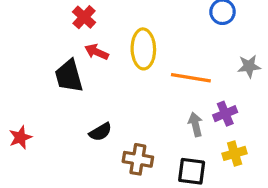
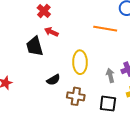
yellow ellipse: (143, 49) -> (80, 62), moved
orange line: (191, 78) -> (105, 29), moved

